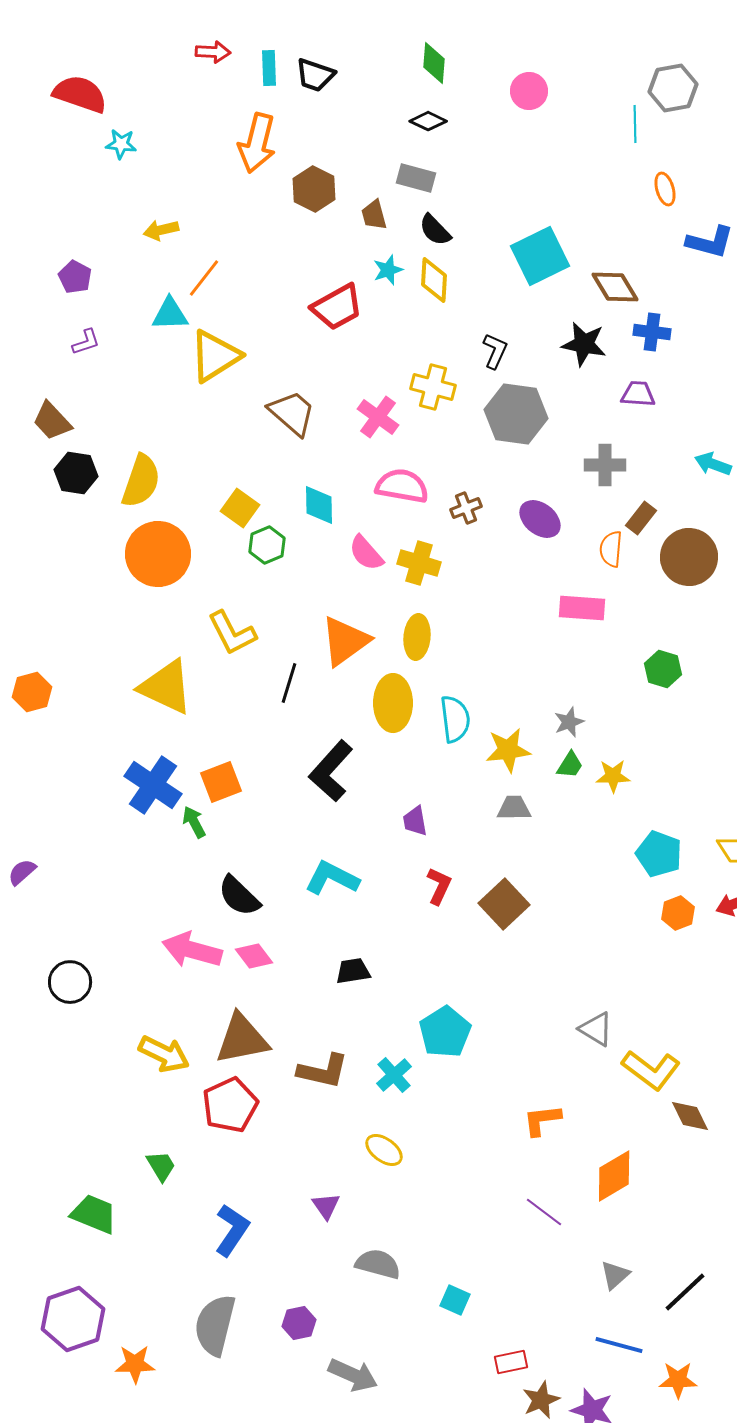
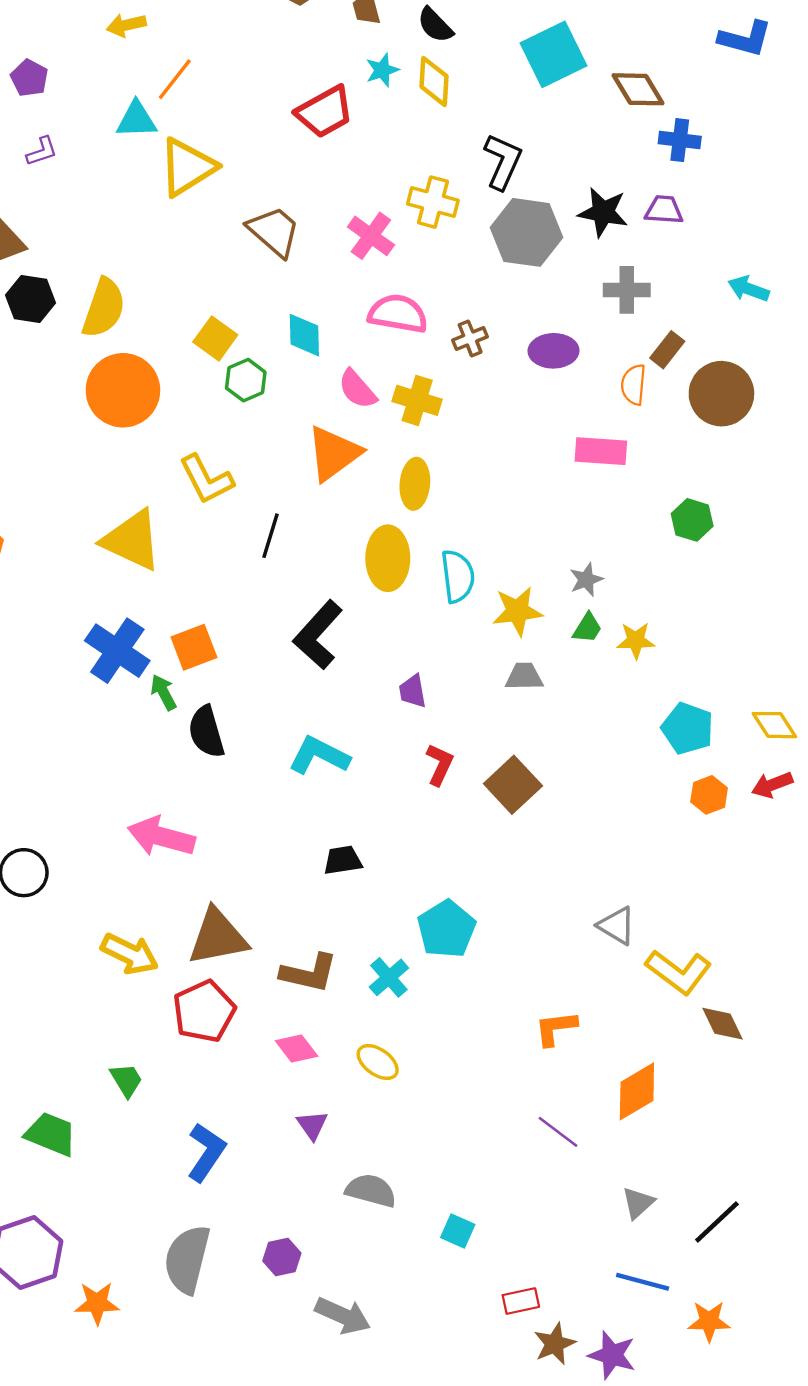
black star: (584, 344) -> (603, 212), moved
black L-shape: (495, 351) -> (503, 161), size x1.4
purple ellipse: (540, 519) -> (553, 351), turned -39
orange triangle: (345, 641) -> (334, 453), moved
black semicircle: (239, 896) -> (206, 732), moved, turned 30
pink diamond: (254, 956) -> (297, 1048), moved

